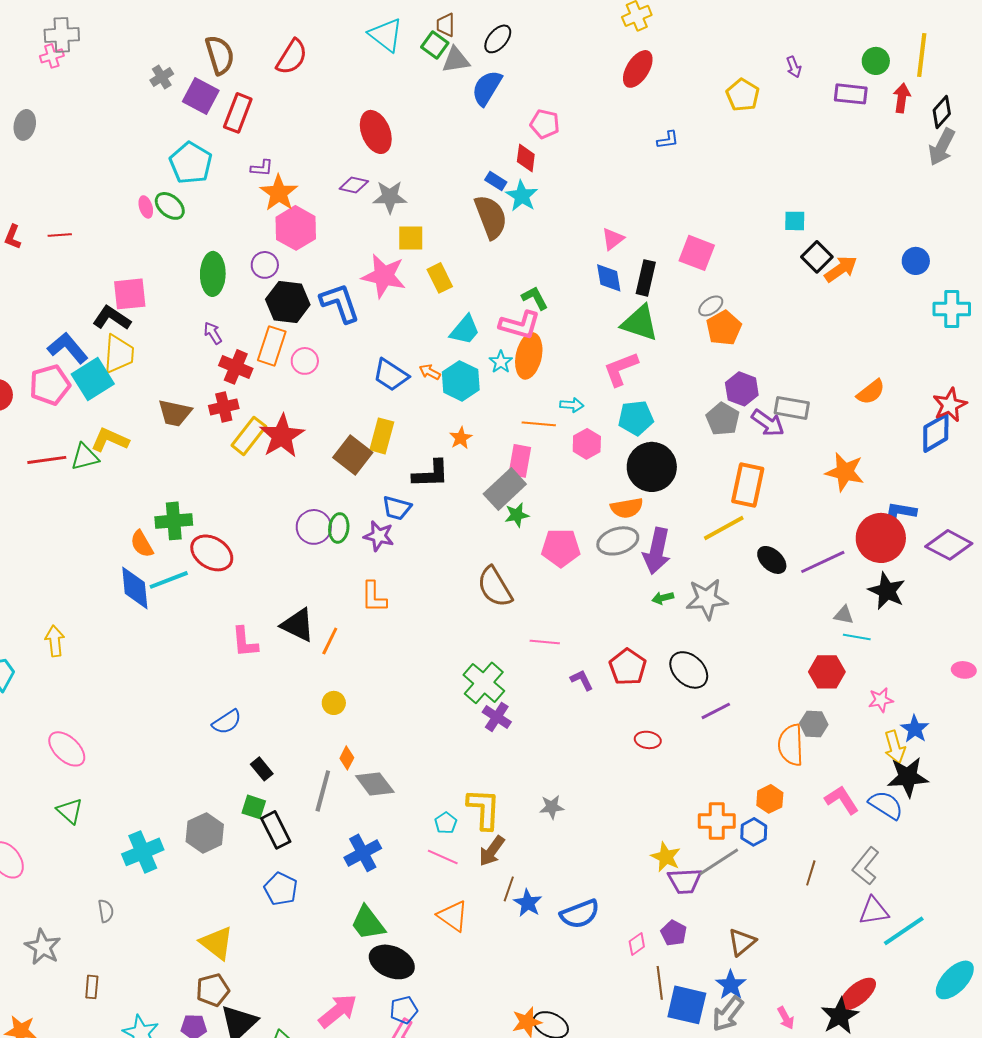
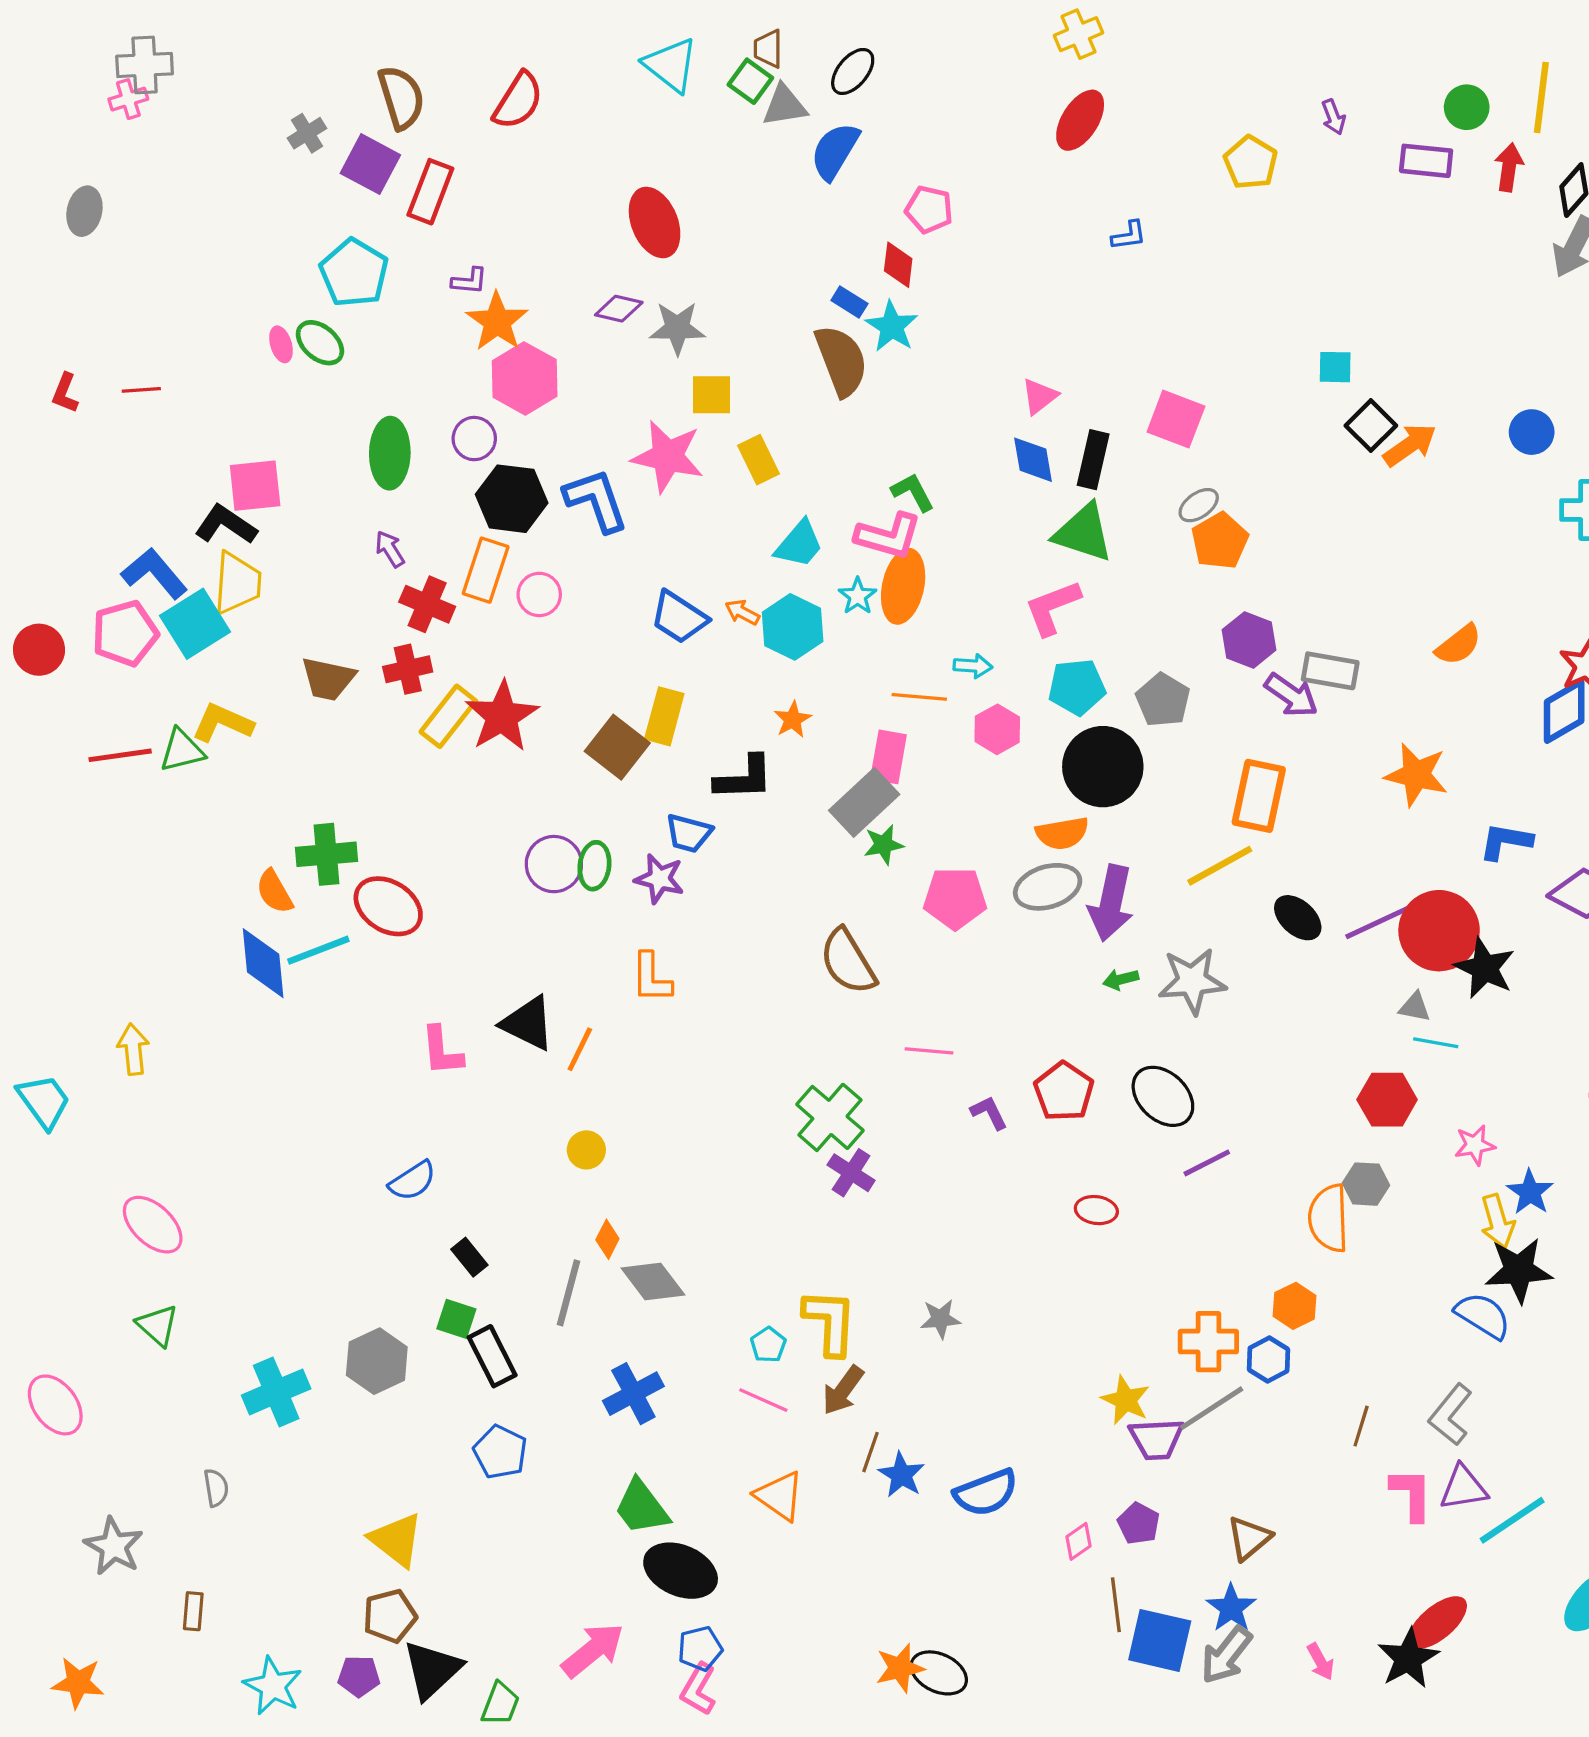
gray pentagon: (723, 419) -> (1163, 700), moved
red circle: (881, 538) -> (1439, 931), moved
pink L-shape: (842, 800) -> (1411, 1494), moved, turned 33

